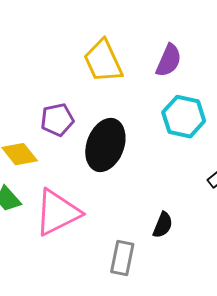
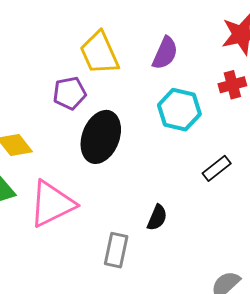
purple pentagon: (57, 120) -> (70, 93), moved

